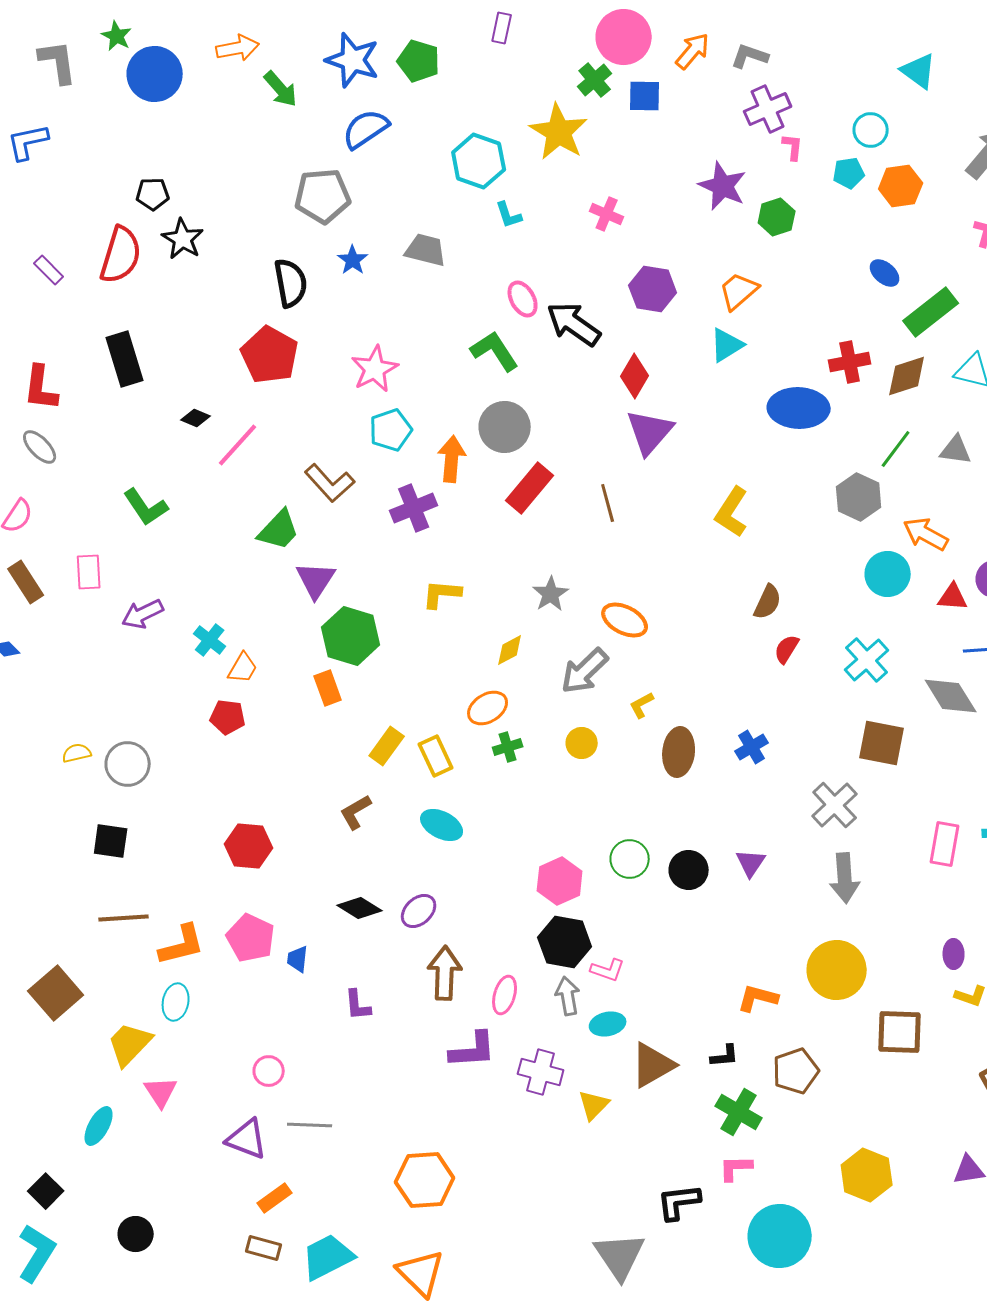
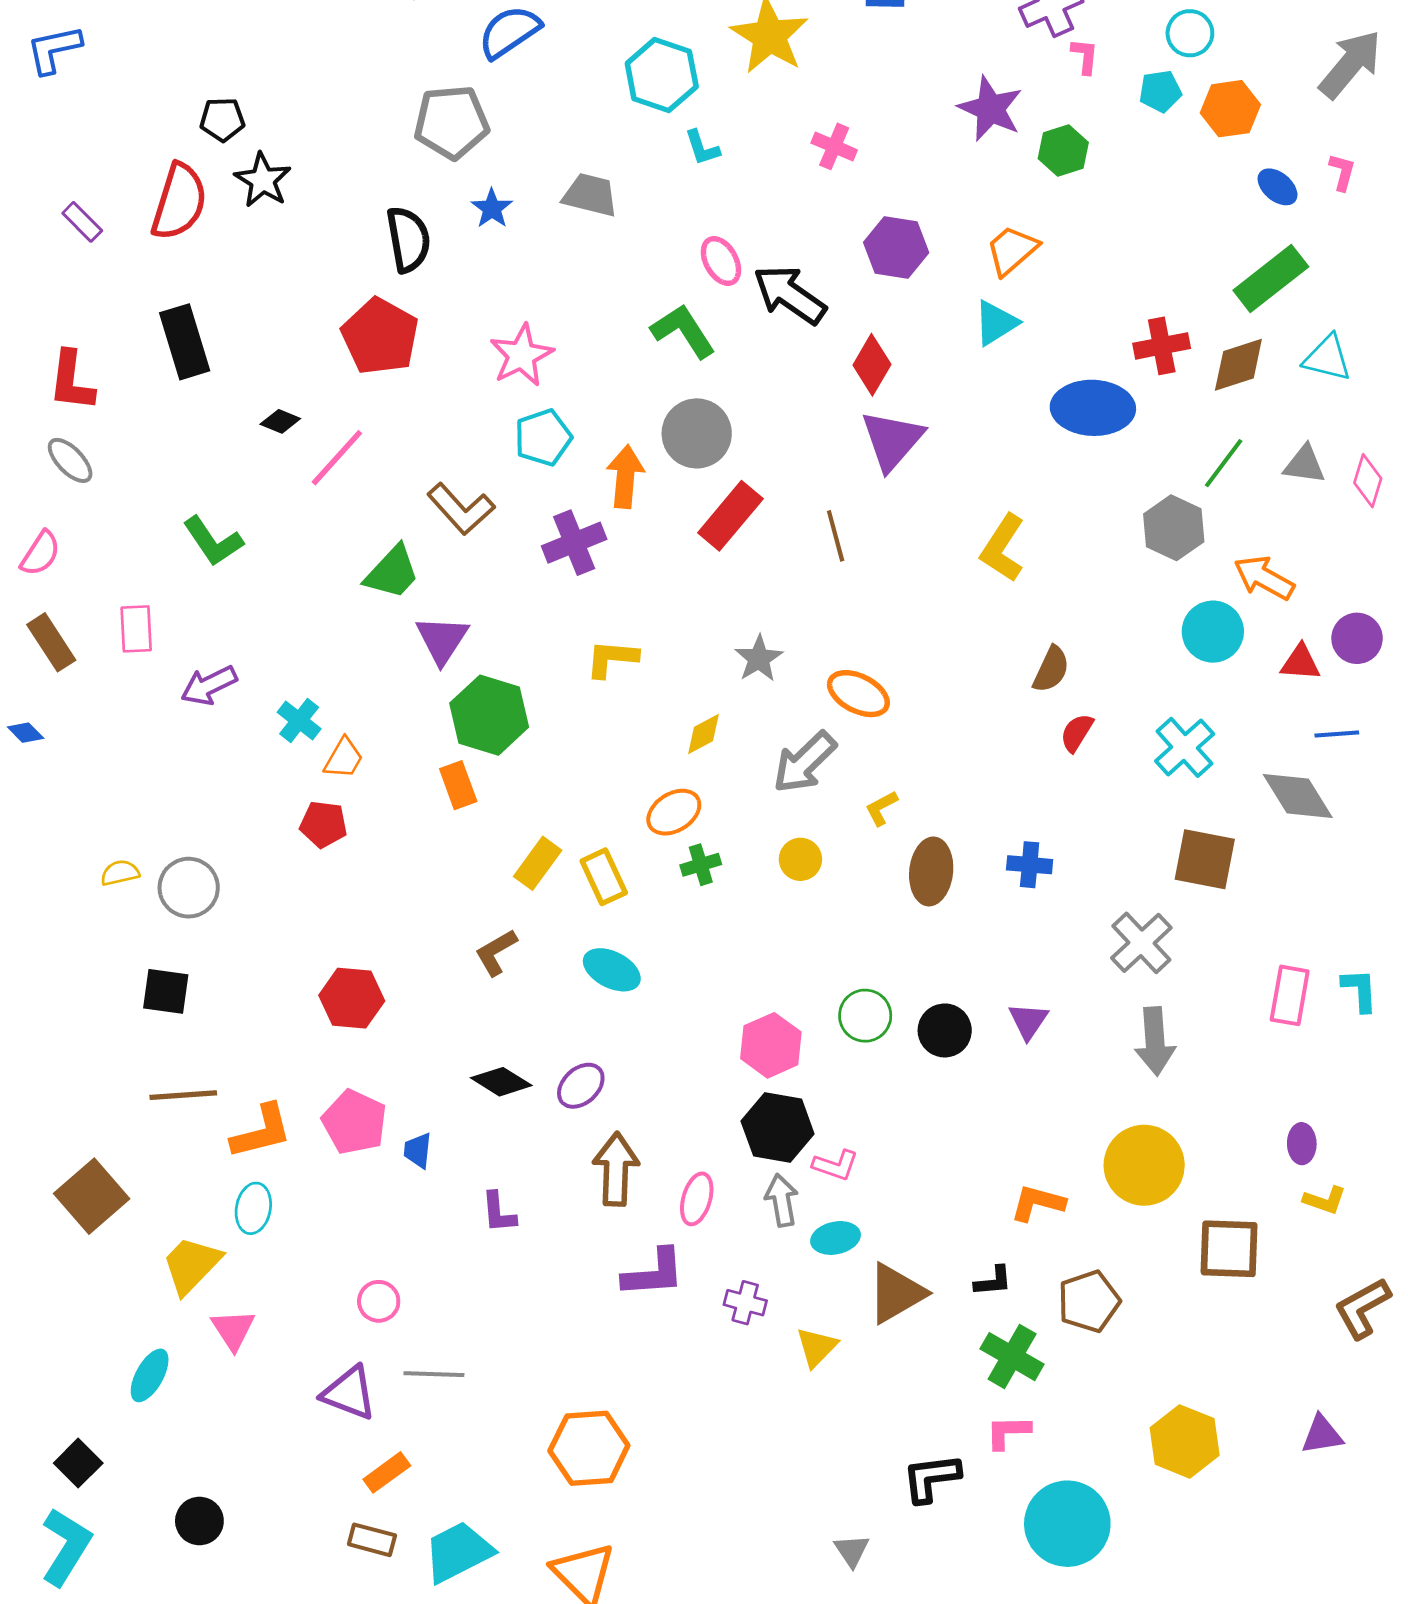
blue ellipse: (885, 273) -> (1278, 187), moved
blue cross: (752, 747) -> (1030, 865), turned 36
purple cross: (541, 1072) -> (745, 1303), size x0.7
gray triangle: (620, 1256) -> (852, 1551), size x0.5

